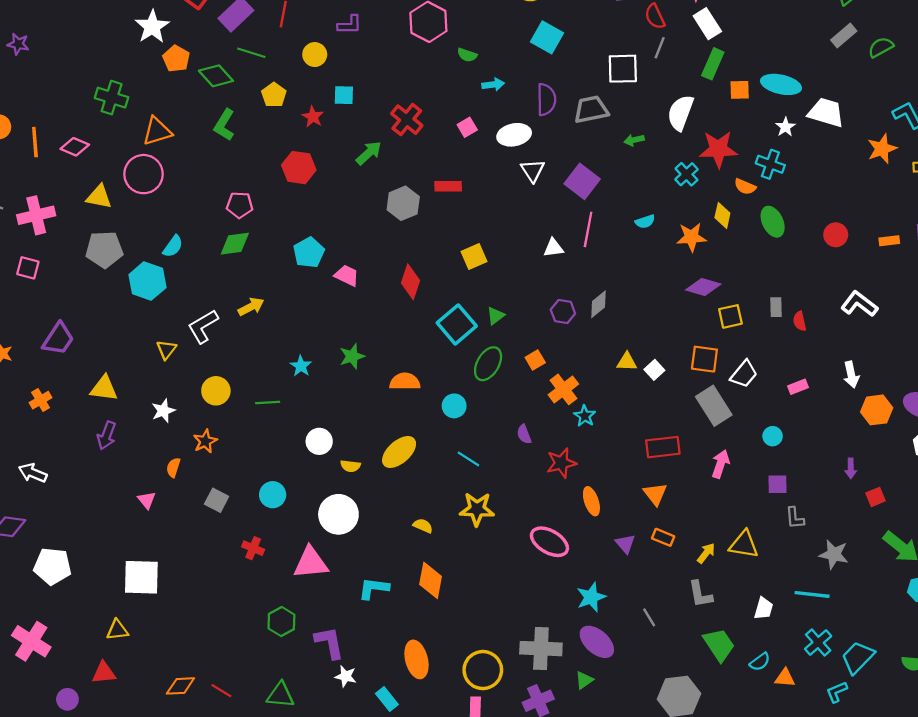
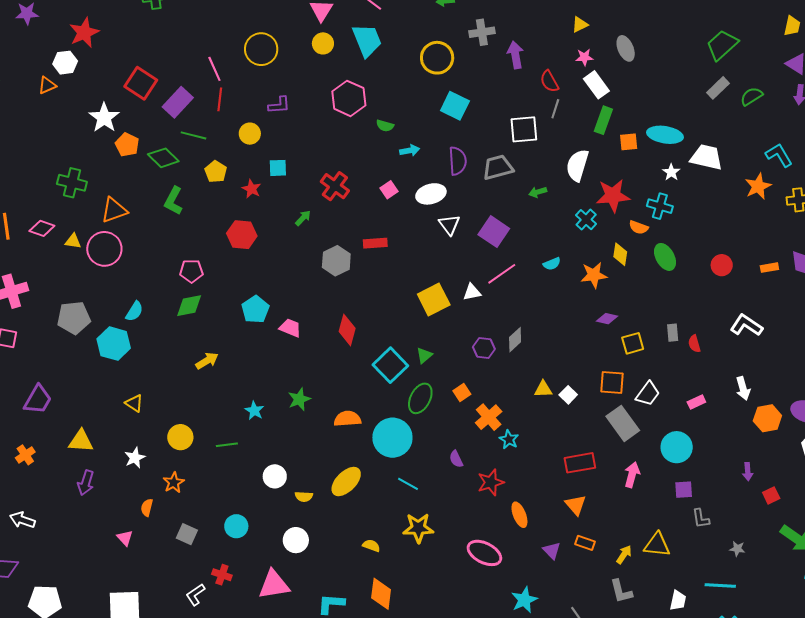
green arrow: (369, 153) -> (303, 218), size x0.7
yellow triangle: (99, 197) -> (73, 241), moved, size x0.7
pink line: (588, 229) -> (502, 274), turned 48
yellow square: (474, 256) -> (434, 300), moved, size x1.4
purple diamond: (703, 287) -> (607, 319), size x0.7
white L-shape: (203, 326) -> (195, 595), moved, size x0.7
yellow triangle: (166, 350) -> (134, 403), turned -30
cyan circle: (454, 406) -> (392, 438), size x1.8
cyan circle: (773, 436) -> (677, 447), size x1.8
white circle: (338, 514) -> (296, 540), size x0.7
gray star: (834, 554) -> (737, 549), size x0.6

